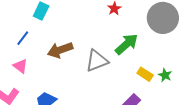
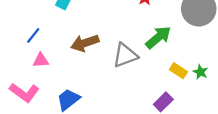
blue line: (23, 38) -> (33, 35), moved
pink triangle: (20, 66) -> (41, 60), turned -42

